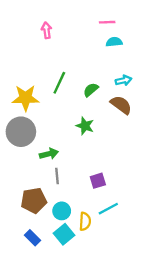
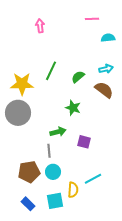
cyan semicircle: (114, 42) -> (108, 38), moved
green arrow: (49, 154) -> (58, 132), moved
purple square: (98, 181) -> (84, 142), moved, turned 32
cyan circle: (62, 211) -> (53, 172), moved
cyan square: (64, 234) -> (55, 201), turned 30

